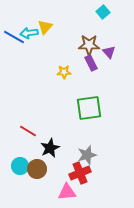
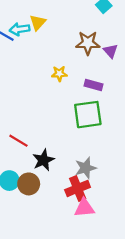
purple rectangle: (91, 63) -> (93, 85), moved, turned -49
pink triangle: (67, 192) -> (84, 208), moved

